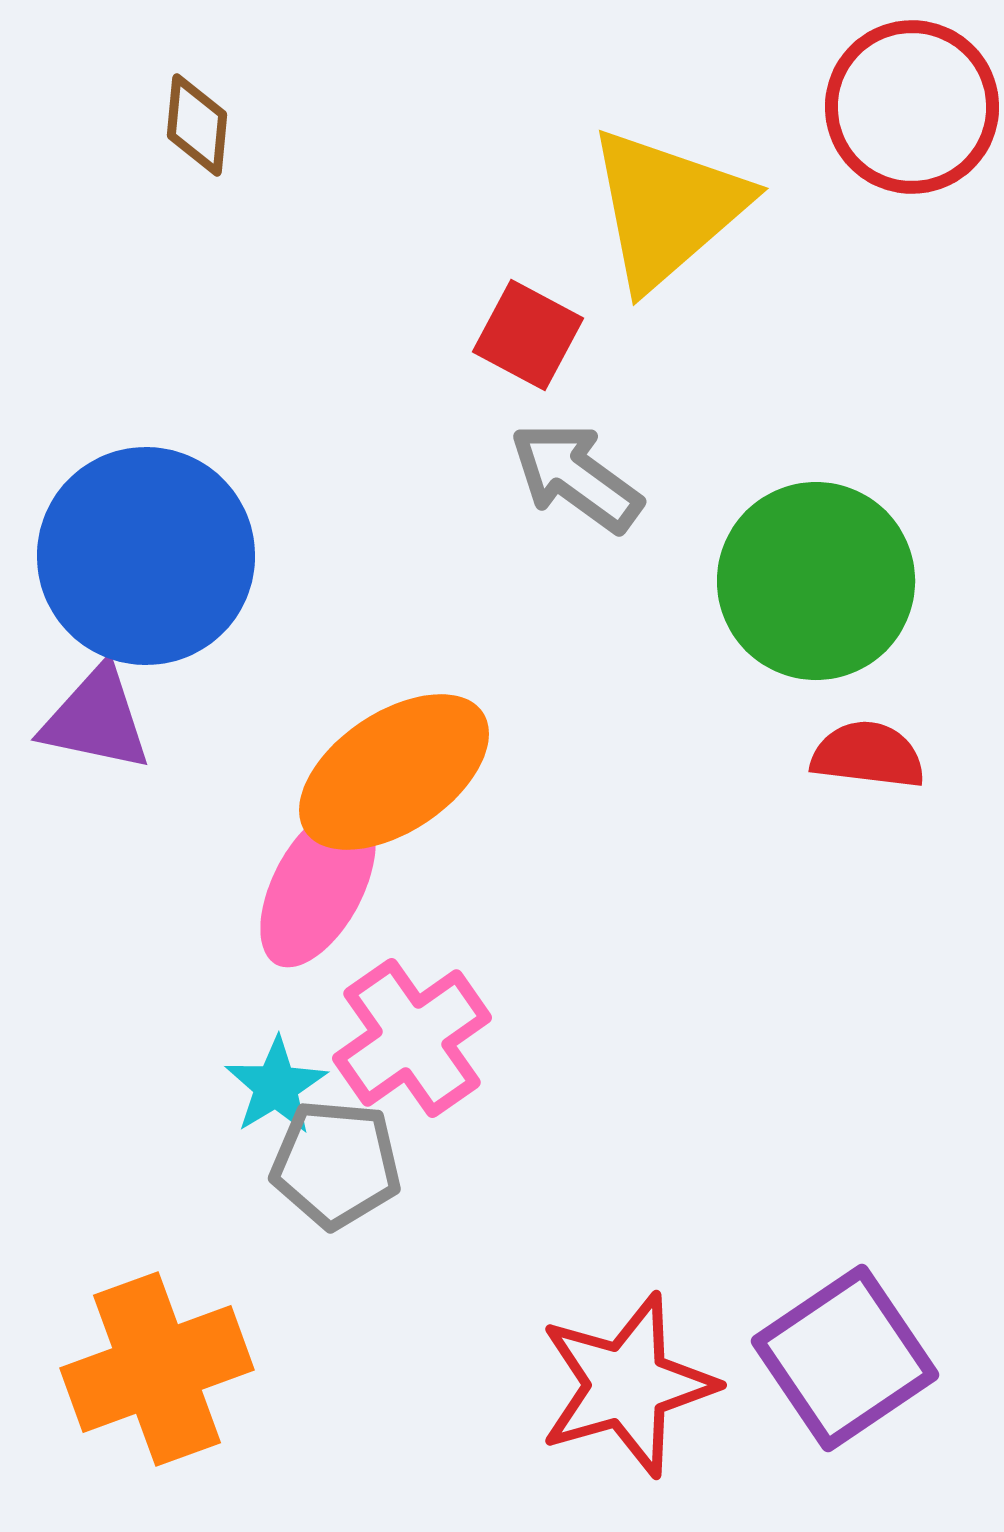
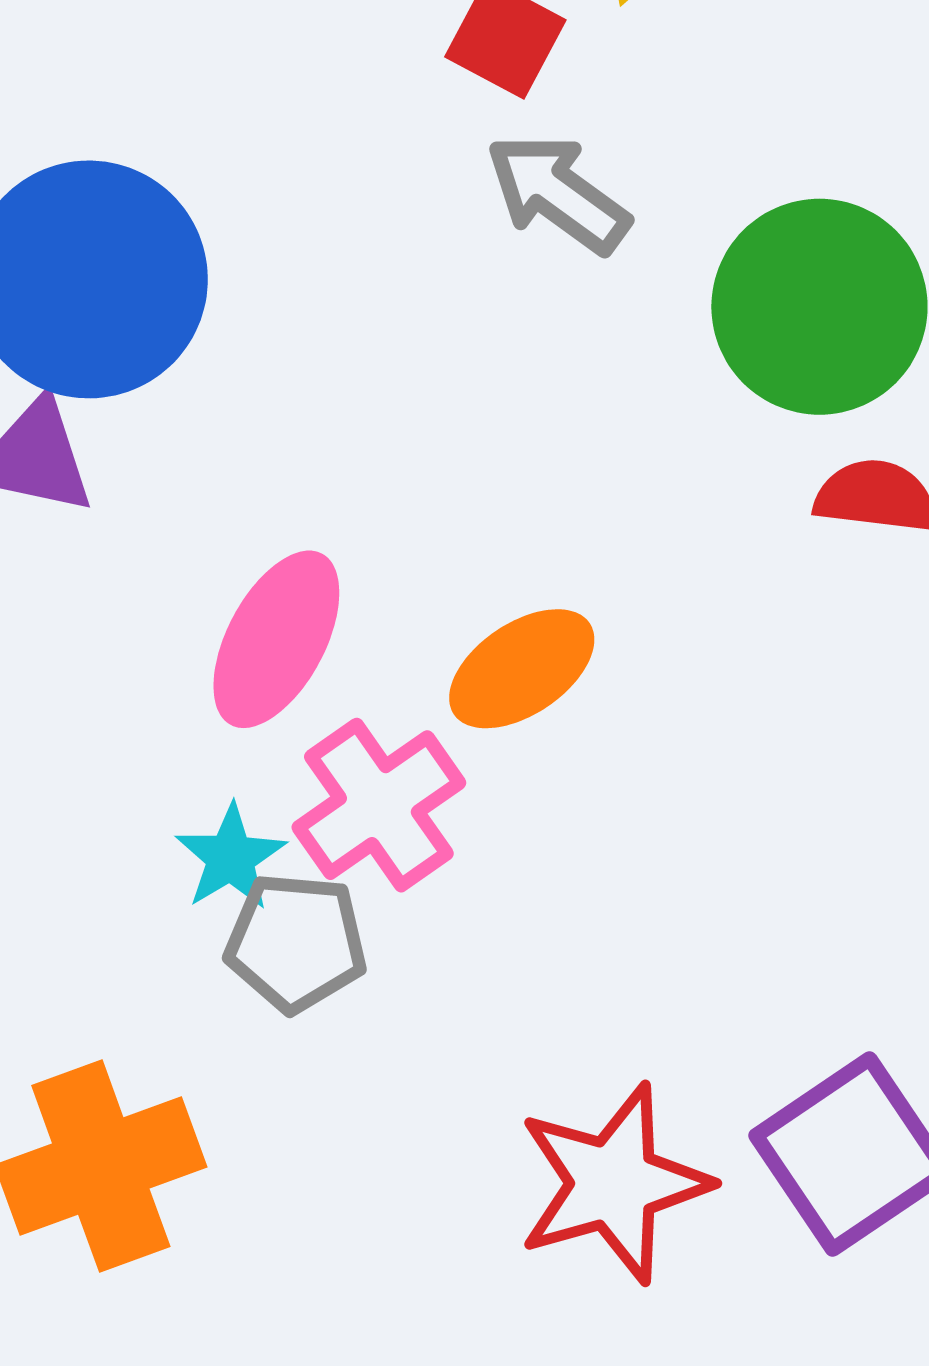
orange ellipse: (394, 772) -> (522, 669), moved, size x0.7

